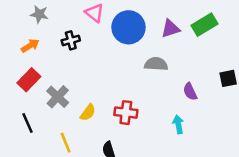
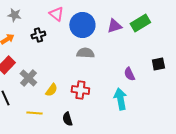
gray semicircle: (156, 64) -> (85, 53), moved
cyan arrow: (178, 124) -> (120, 99), size x1.5
yellow line: (66, 143) -> (34, 113), turned -63

